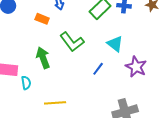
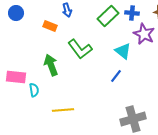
purple star: (136, 67) -> (144, 34), moved
blue line: (98, 69) -> (116, 76), moved

